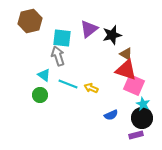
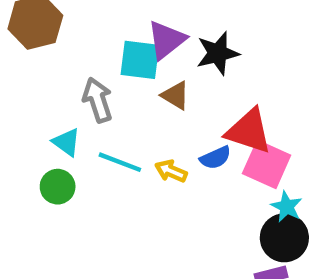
cyan square: (62, 38) -> (140, 60), moved
brown triangle: (126, 54) -> (175, 95), moved
blue semicircle: (111, 115) -> (215, 158), moved

